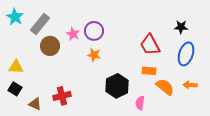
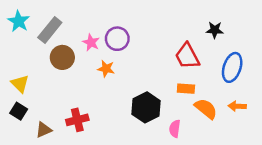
black star: (181, 27) -> (215, 30), moved
orange star: (94, 55) -> (106, 69), moved
yellow triangle: (16, 67) -> (20, 84), turned 42
brown triangle: (35, 104) -> (44, 130), turned -48

